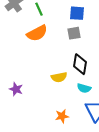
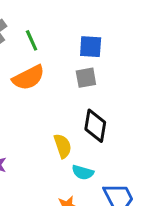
yellow semicircle: (59, 77) -> (63, 146), turned -98
cyan semicircle: (84, 88) -> (83, 172), moved

